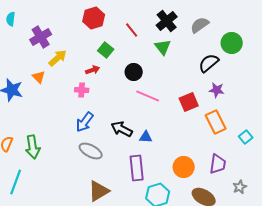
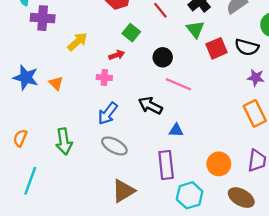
purple cross: (41, 37) -> (43, 18), moved, turned 35
black semicircle: (209, 63) -> (247, 47), turned -125
orange triangle: (39, 77) -> (56, 83), moved
red square: (189, 102) -> (217, 48), moved
black arrow: (122, 129) -> (150, 106), moved
green arrow: (33, 147) -> (64, 141), moved

